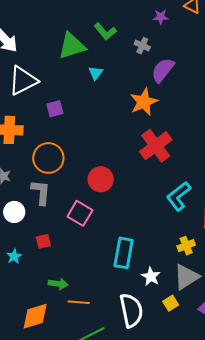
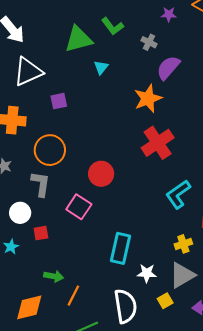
white circle: (14, 212) -> (20, 213), moved
white star: (151, 276) -> (147, 273), turned -30
orange line: (79, 302) -> (73, 296), turned -70

